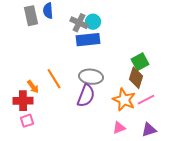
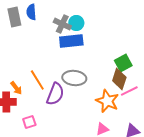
purple semicircle: (86, 96) -> (55, 94), moved
pink line: (146, 100) -> (129, 91), moved
pink square: (27, 121) -> (29, 122), moved

